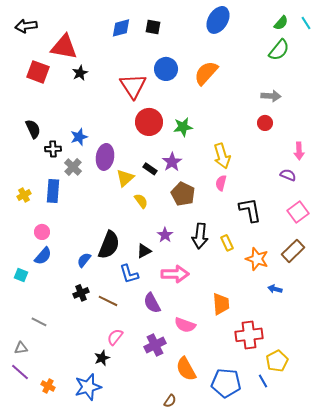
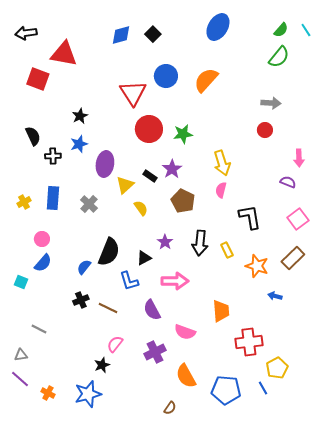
black square: (153, 27) -> (153, 34), turned 35
black star: (80, 73) -> (80, 116), moved
gray cross: (73, 167) -> (89, 204), moved

